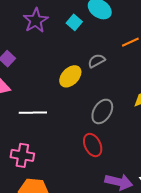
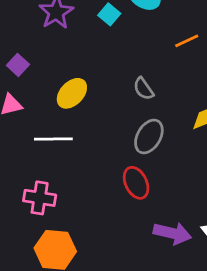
gray semicircle: (97, 61) -> (143, 89), moved, turned -96
yellow ellipse: (70, 76) -> (72, 93), moved

